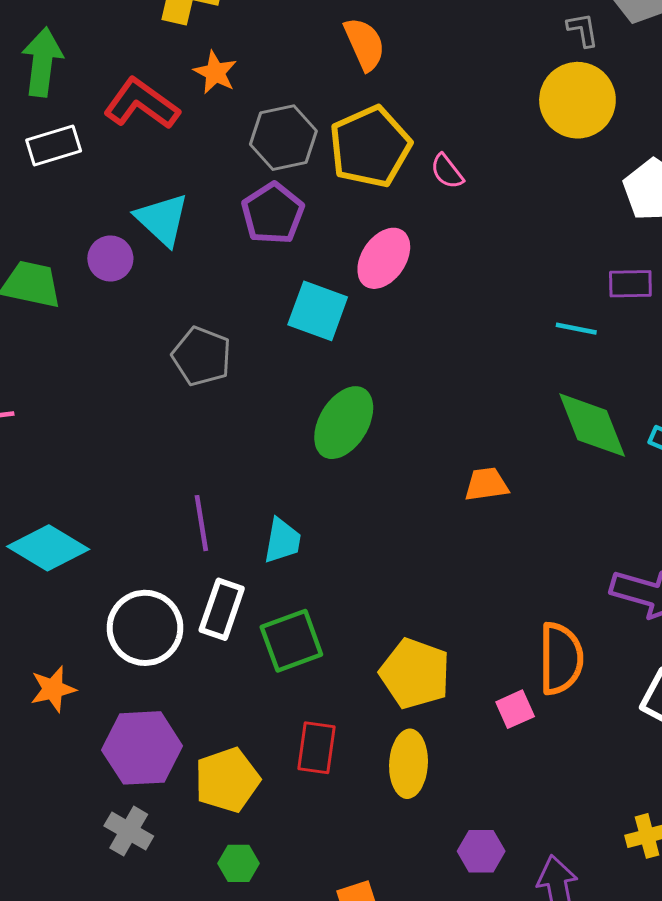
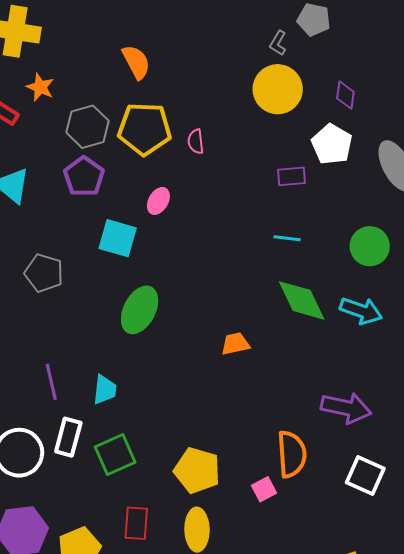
gray L-shape: (583, 30) -> (278, 43), turned -135
yellow pentagon: (370, 147) -> (145, 129), turned 30
pink semicircle: (447, 171) -> (196, 141), turned 35
pink ellipse: (384, 258) -> (158, 201), size x0.7
purple rectangle: (630, 284) -> (291, 176), moved

